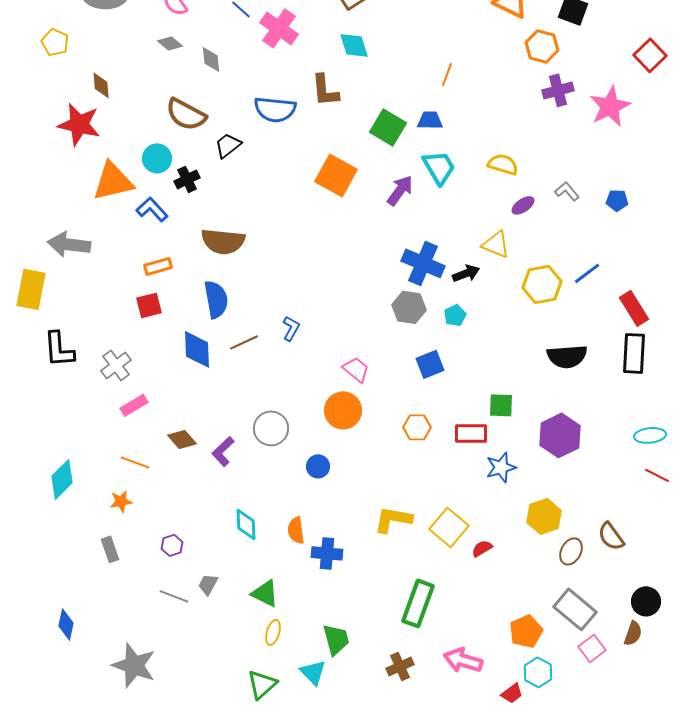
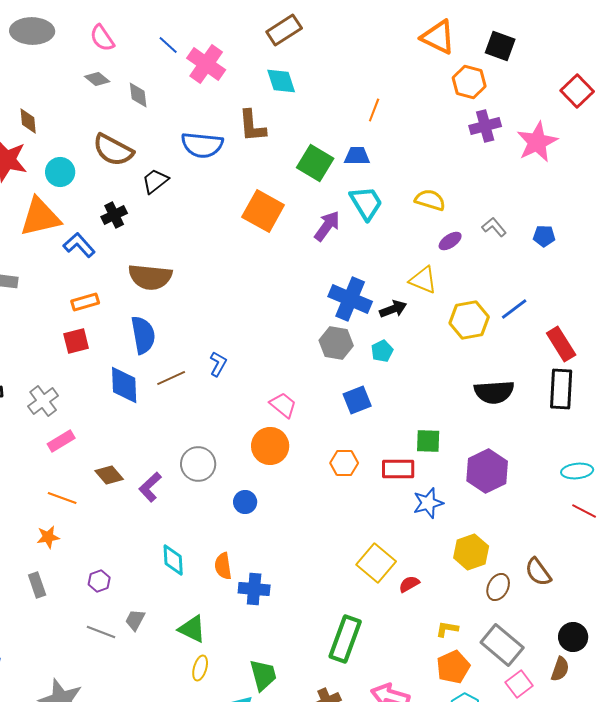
cyan circle: (157, 158) -> (60, 172), moved
yellow L-shape: (393, 519) -> (447, 629), moved, size x0.6

